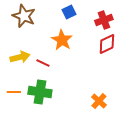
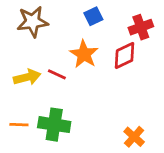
brown star: (24, 16) -> (32, 22), turned -30
red diamond: (107, 44) -> (125, 56), moved
red line: (43, 63) -> (57, 74), moved

